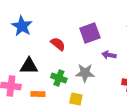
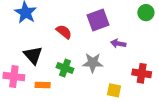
black triangle: (29, 66) -> (33, 55), turned 48
yellow square: (76, 99) -> (114, 90), moved

